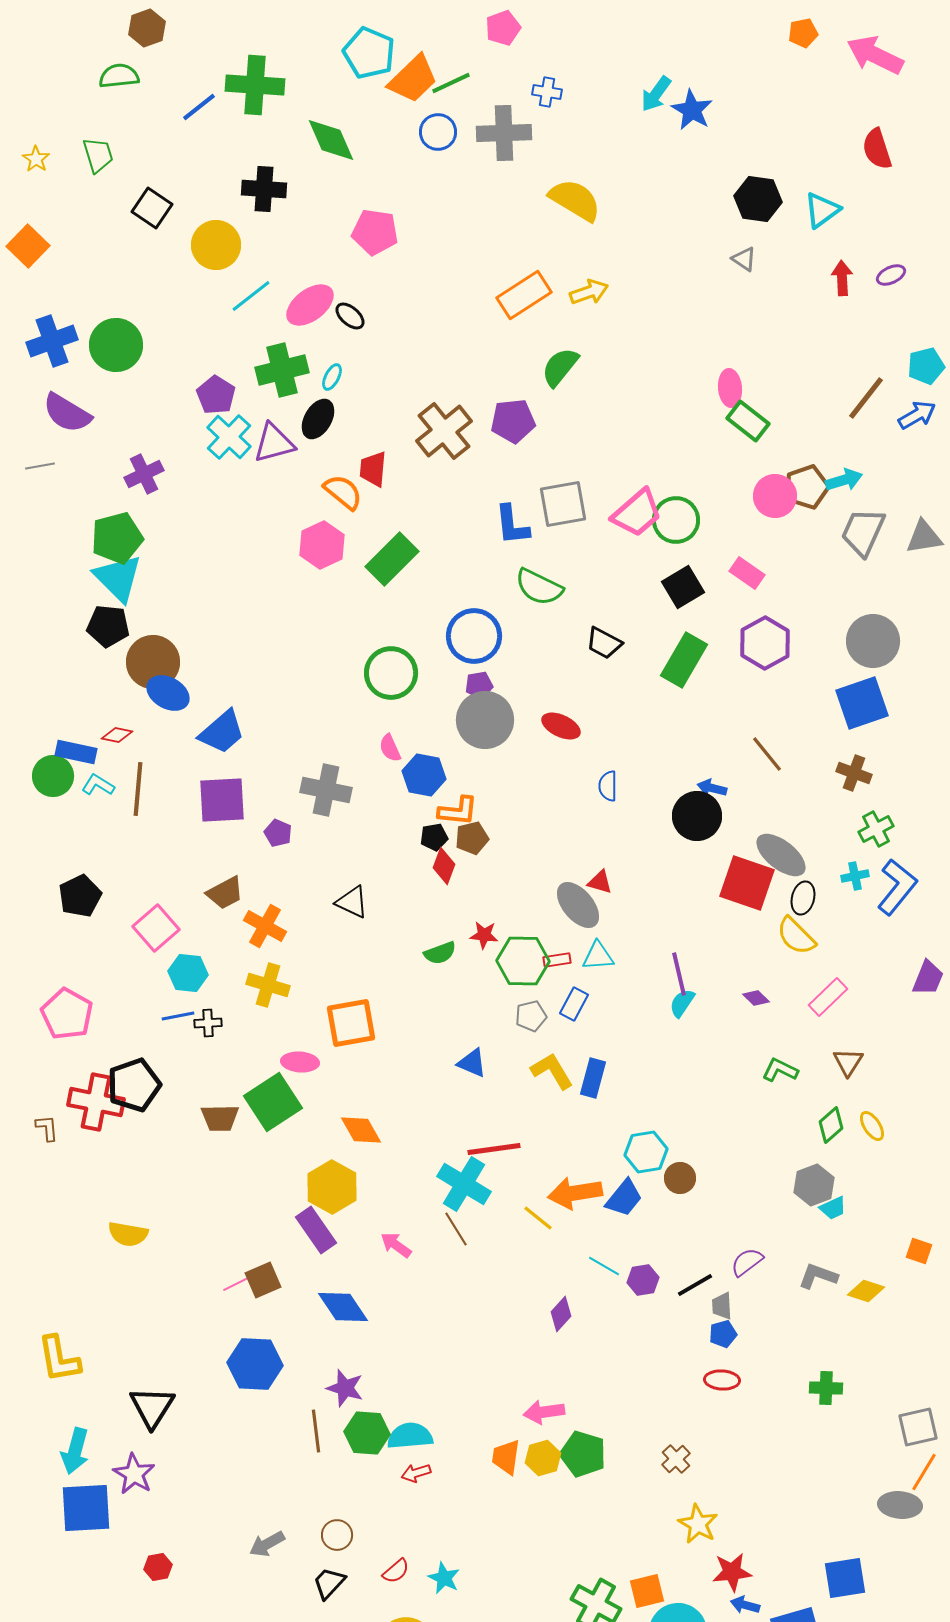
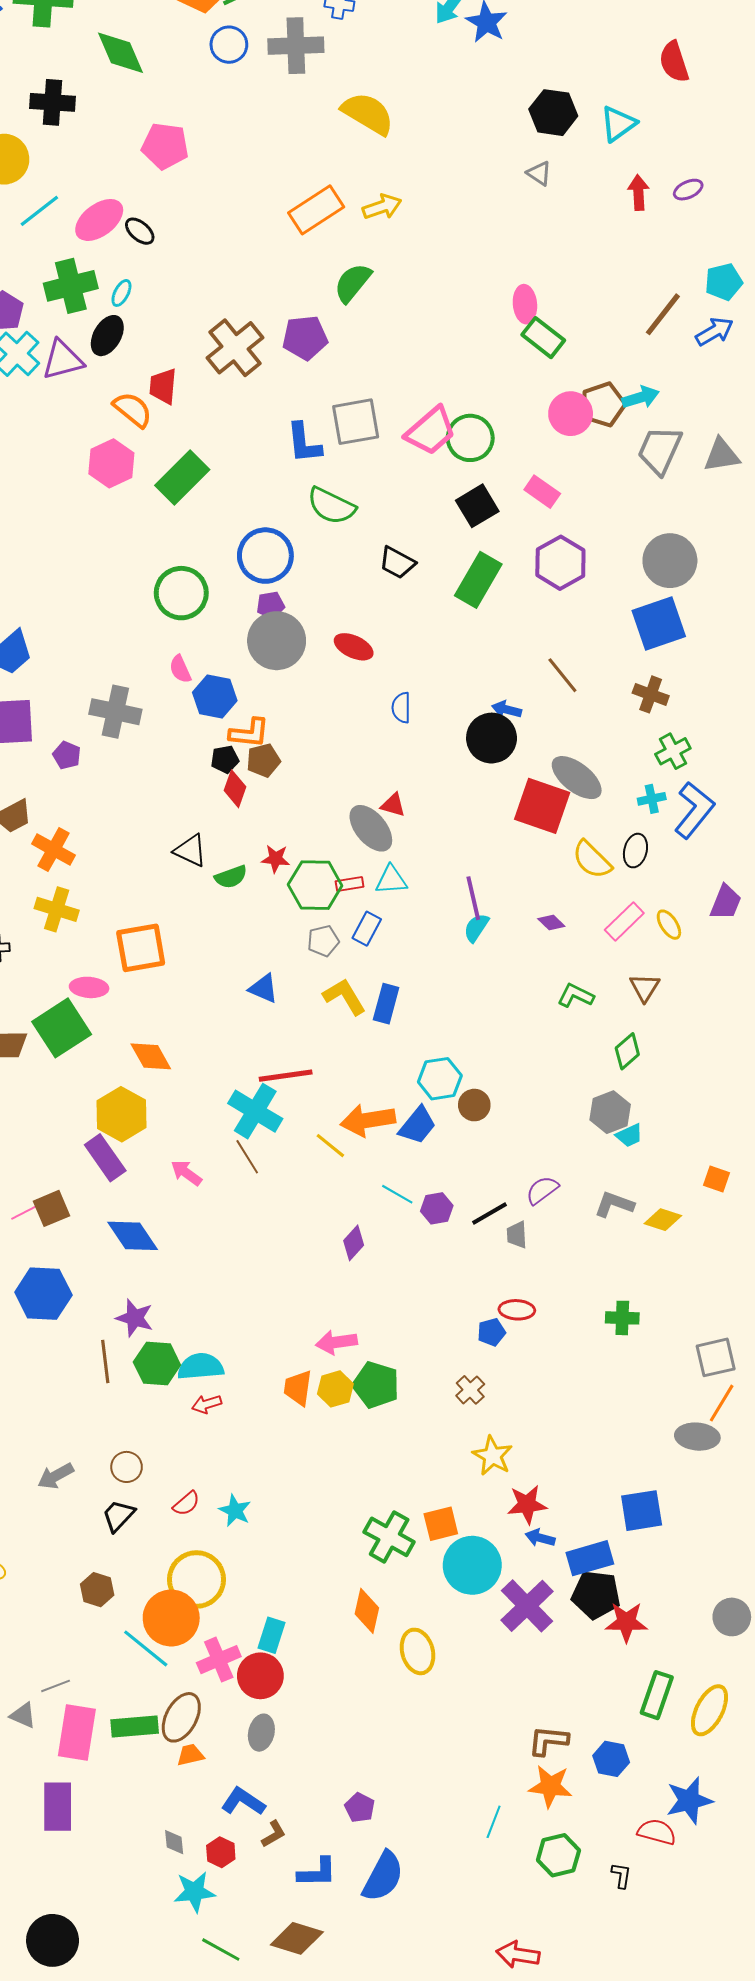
black ellipse: (803, 898) -> (635, 851), moved
black triangle: (352, 902) -> (190, 851), moved
yellow ellipse: (872, 1126) -> (669, 925), moved
blue pentagon: (723, 1334) -> (492, 1332), moved

